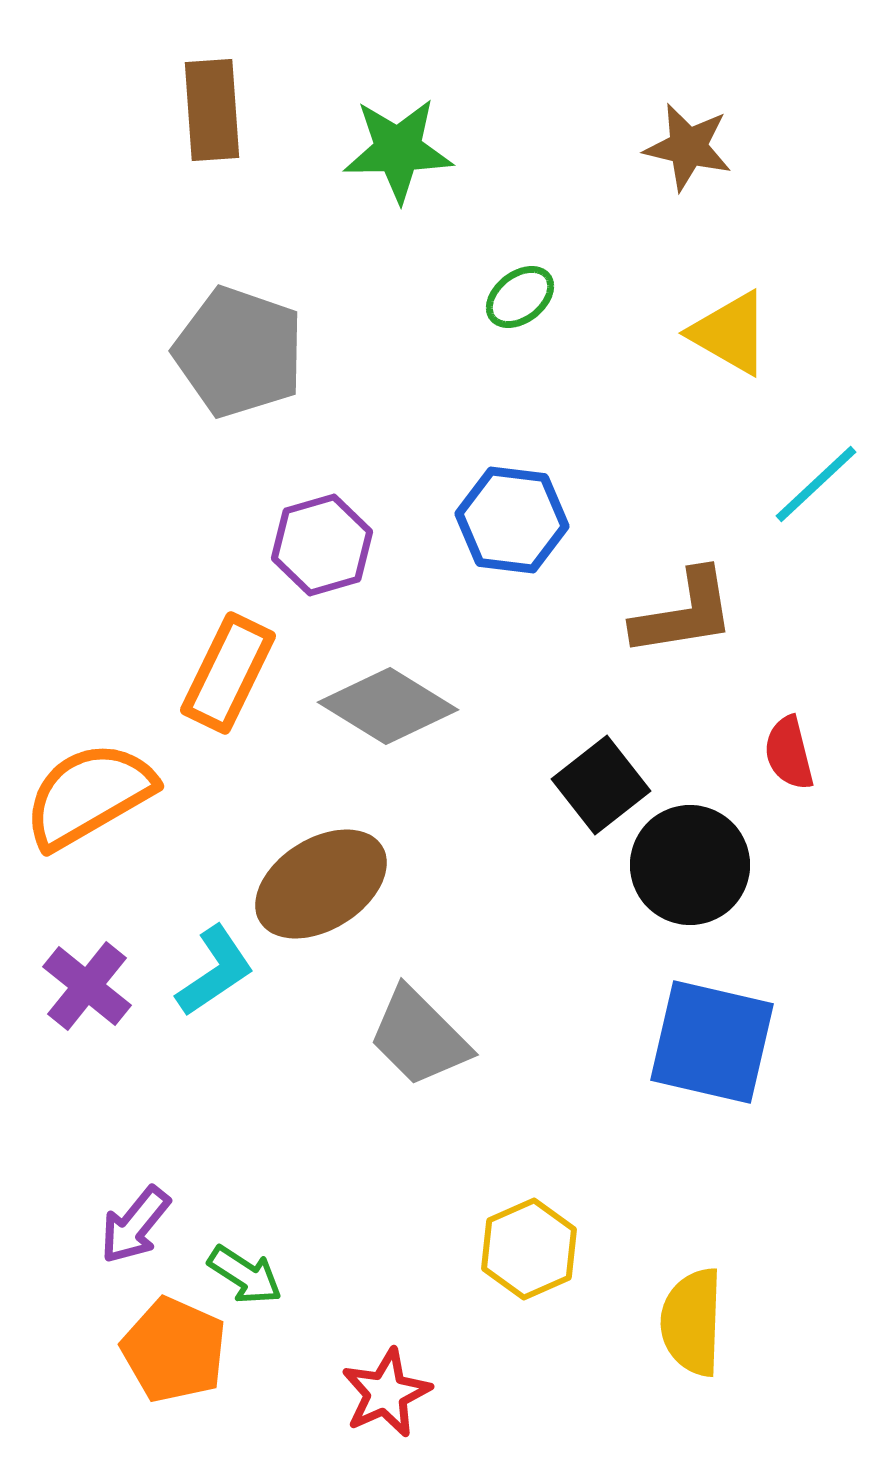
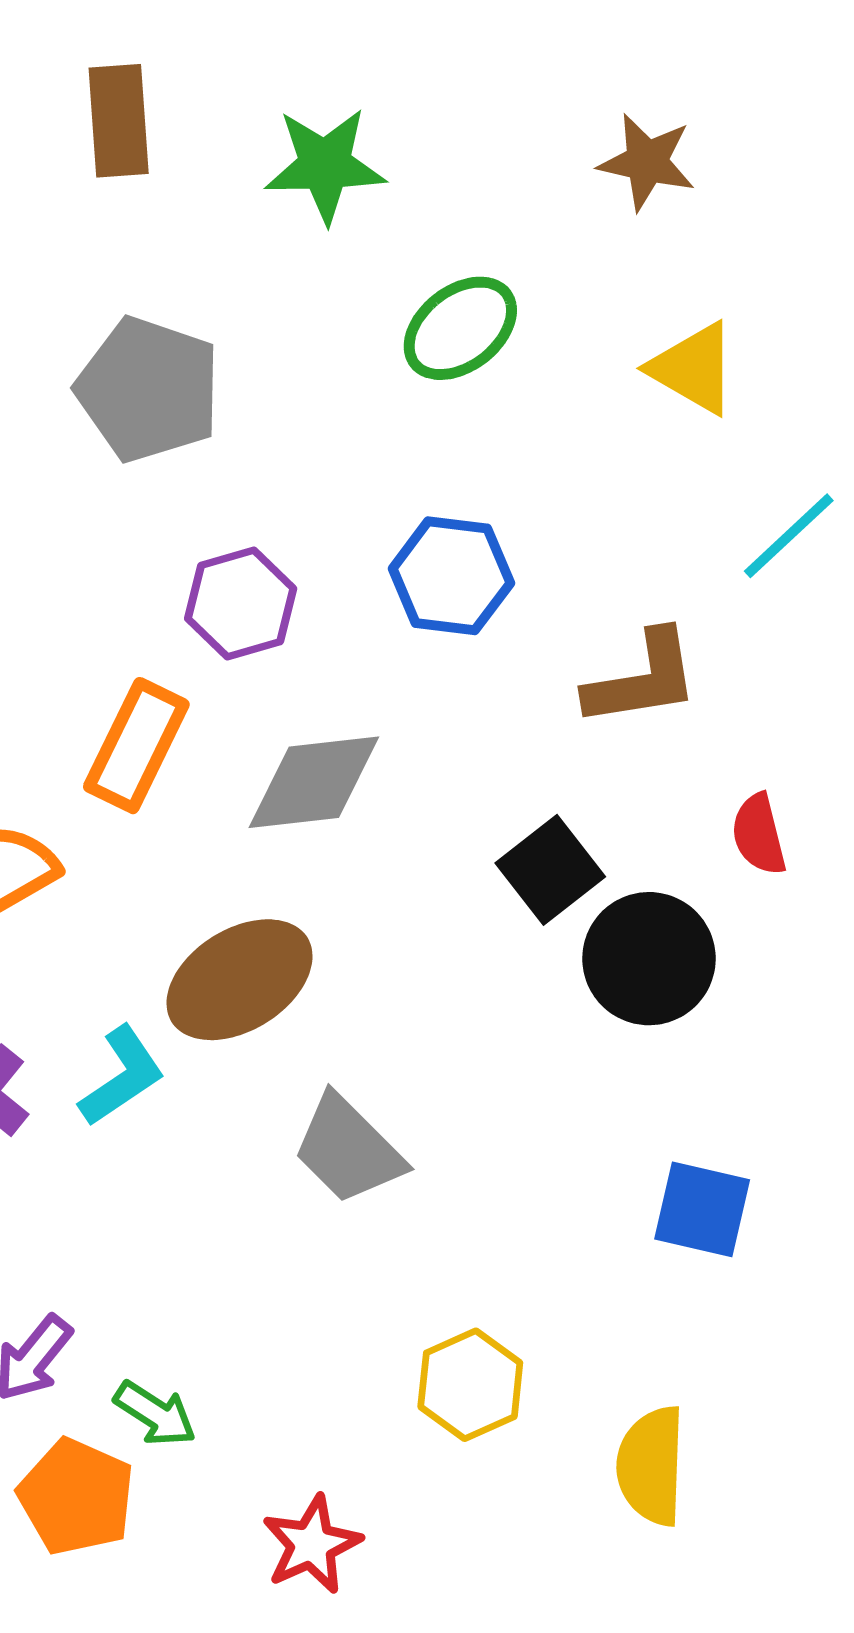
green ellipse: (520, 297) -> (460, 328), size x1.5
gray diamond: (388, 706) -> (314, 782), turned -38
blue square: (712, 1042) -> (702, 1209), moved, size x0.7

